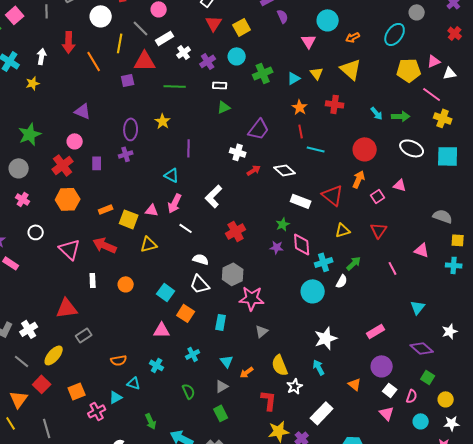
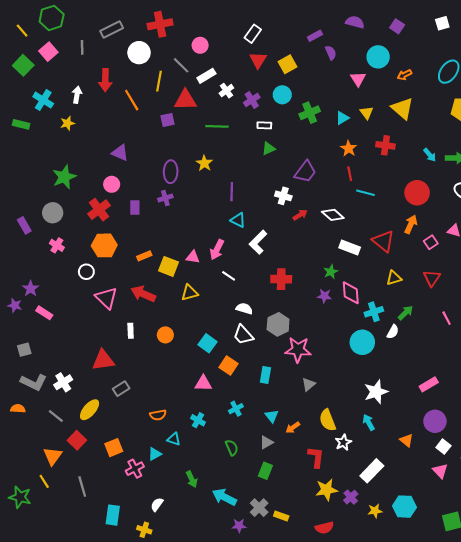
cyan triangle: (172, 175) -> (238, 220), moved
red cross: (236, 231) -> (281, 279), turned 30
white circle: (36, 232) -> (86, 272), moved
green rectangle: (221, 413) -> (265, 471), turned 49

